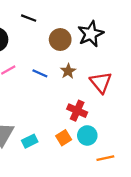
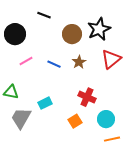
red triangle: (101, 82) -> (111, 59), moved, turned 30
cyan circle: (87, 135) -> (106, 119), moved
cyan rectangle: (30, 141) -> (45, 103), moved

